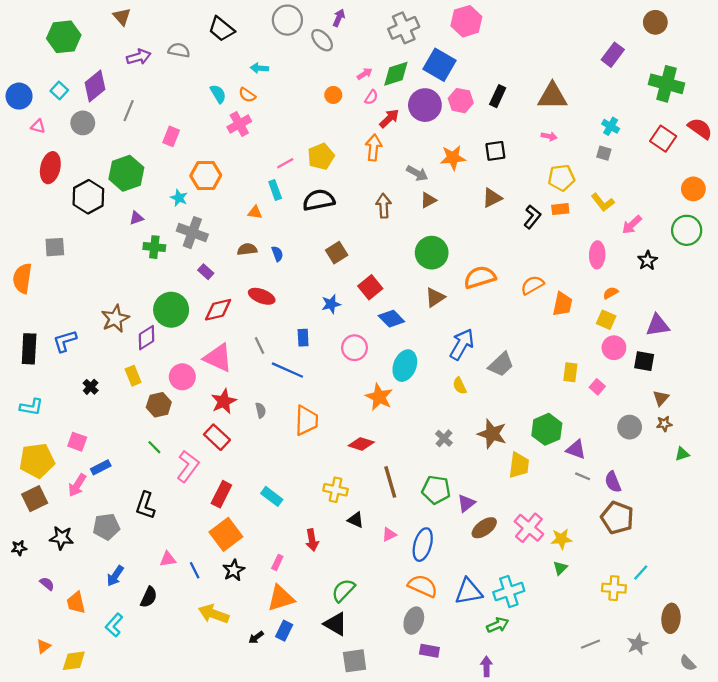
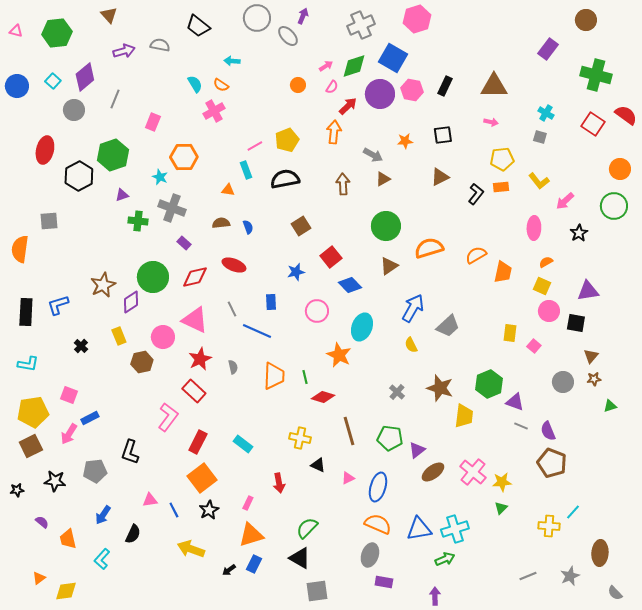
pink triangle: (38, 126) -> (16, 31), moved
orange star: (453, 158) -> (405, 141), size x0.7
green line: (154, 447) -> (305, 377), moved, turned 32

